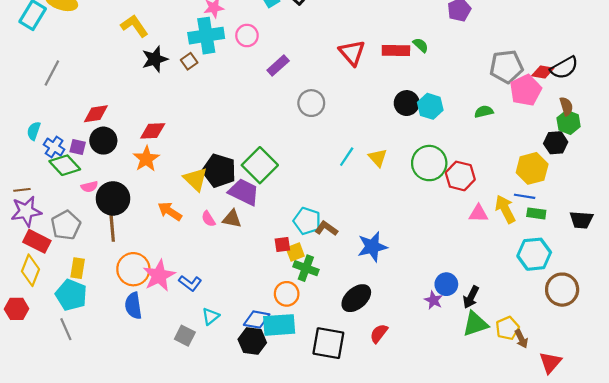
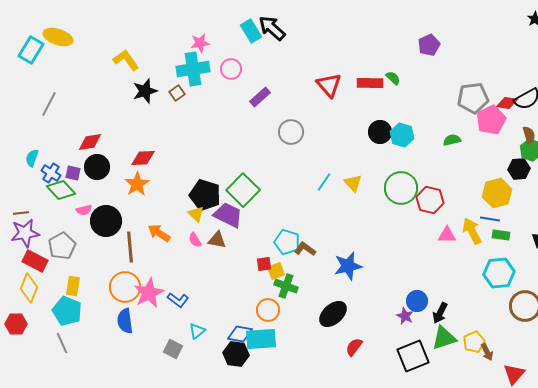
yellow triangle: (196, 179) -> (196, 214), moved, size x0.7
brown line: (112, 225) -> (130, 247), moved
black square: (328, 343) -> (413, 356), moved, turned -32

